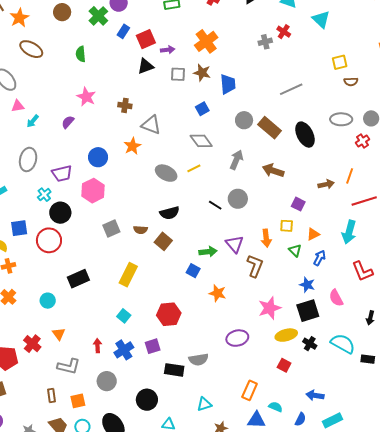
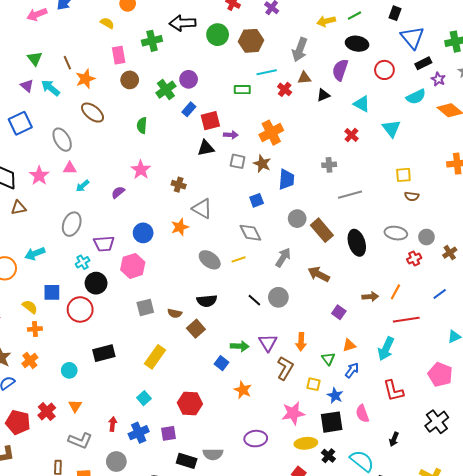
gray cross: (265, 42) -> (329, 165), moved
yellow square: (287, 226) -> (313, 384), moved

